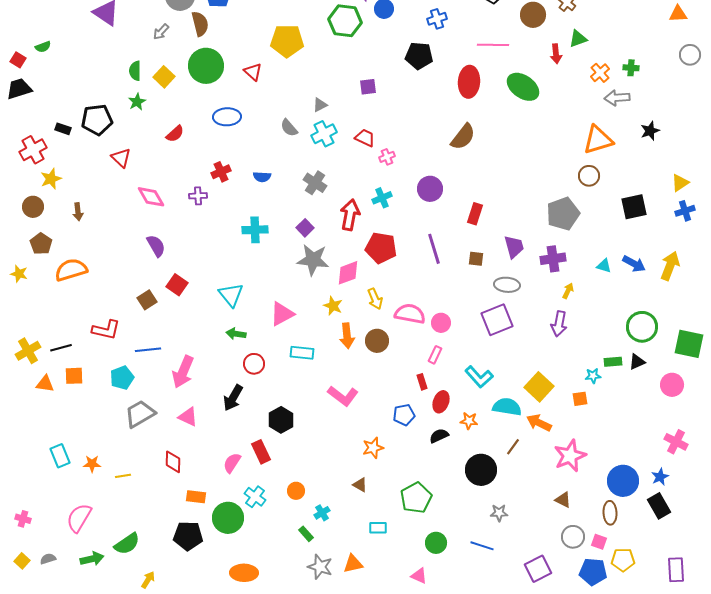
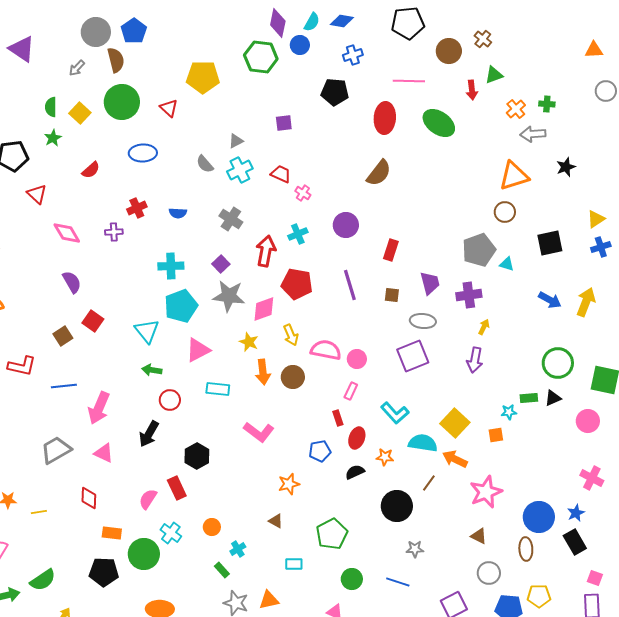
pink cross: (387, 157) -> (303, 193), turned -35
cyan triangle: (604, 266) -> (507, 264), moved
cyan pentagon: (122, 378) -> (181, 306), moved, size x1.4
pink square: (599, 542) -> (595, 578), moved

